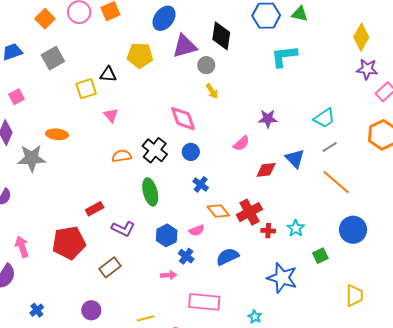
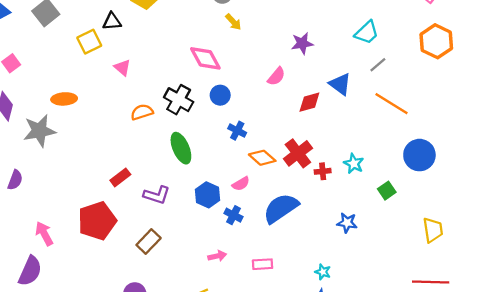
blue semicircle: (227, 257) -> (281, 208), size x1.4
pink arrow: (169, 275) -> (217, 256), moved
blue star: (282, 278) -> (347, 223), size x0.6
pink rectangle: (204, 302) -> (262, 264), size x0.6

